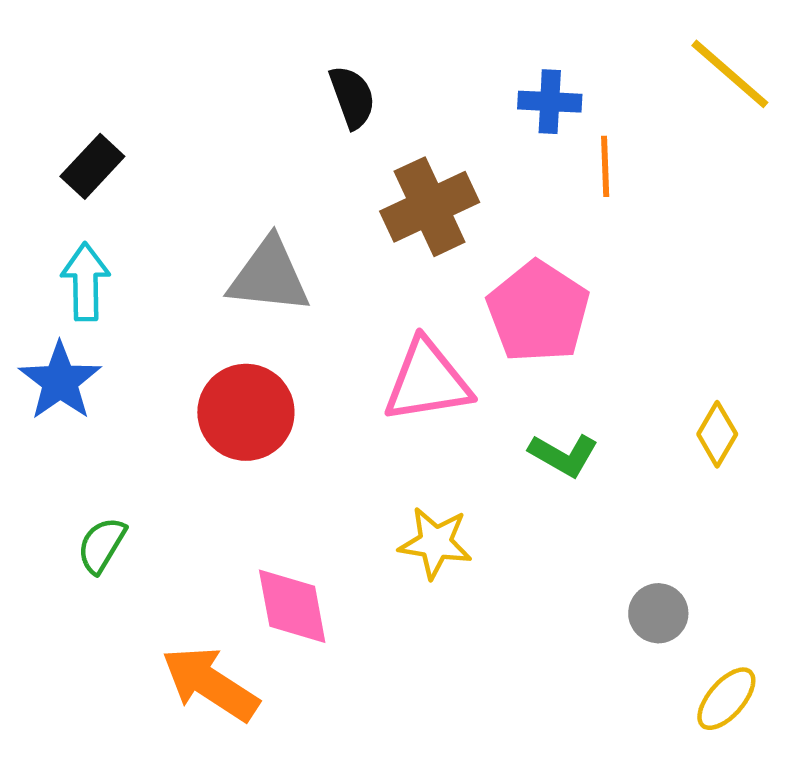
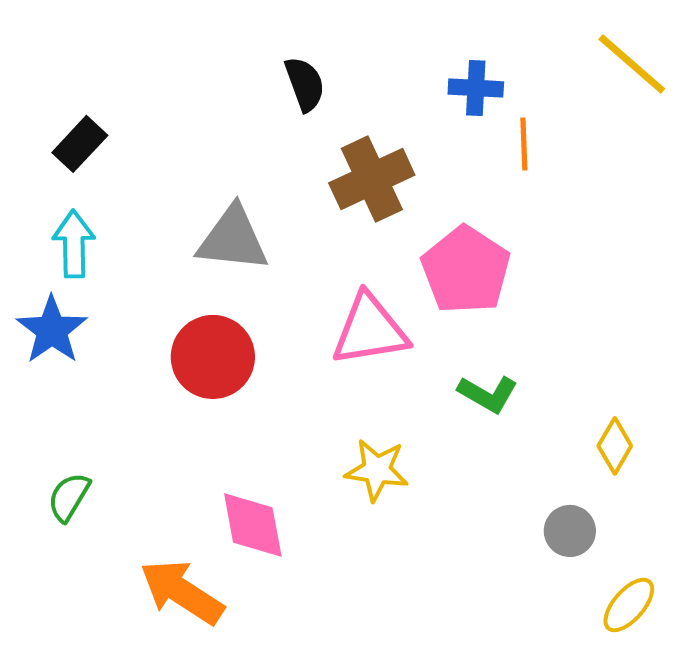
yellow diamond: (717, 434) -> (615, 446), moved
green semicircle: (102, 545) -> (69, 497), moved

